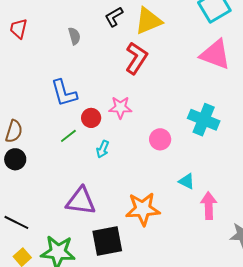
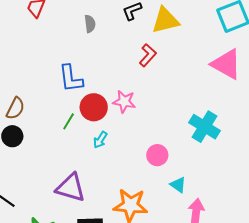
red L-shape: (136, 58) -> (148, 55), size x0.7
red circle: (91, 118) -> (94, 107), size x1.4
green line: (68, 136) -> (69, 121), turned -30
pink circle: (160, 139) -> (157, 155), moved

